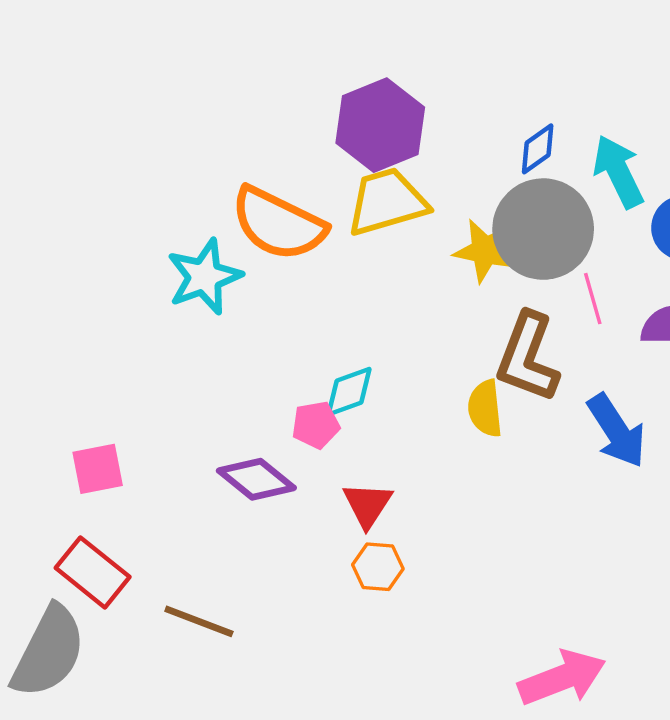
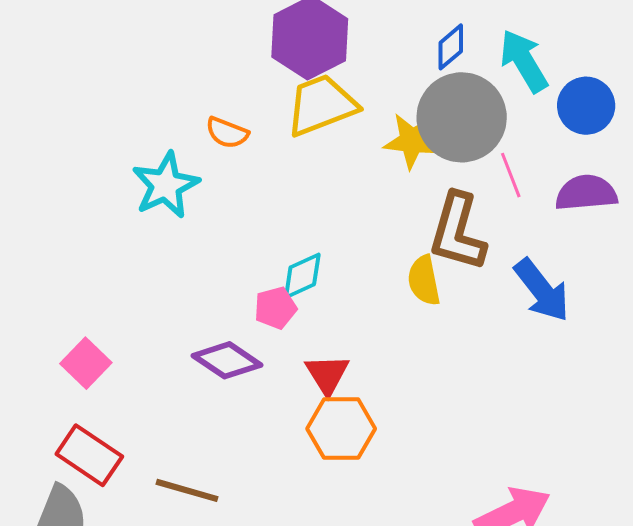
orange semicircle: (278, 224) -> (227, 133), size x0.5
pink square: (98, 469) -> (86, 363), turned -30
orange hexagon: (378, 567) -> (341, 429), size x1.5

